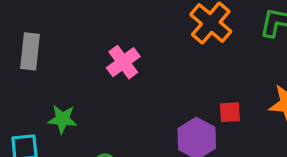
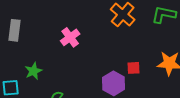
green star: (62, 119) -> (33, 71), turned -30

